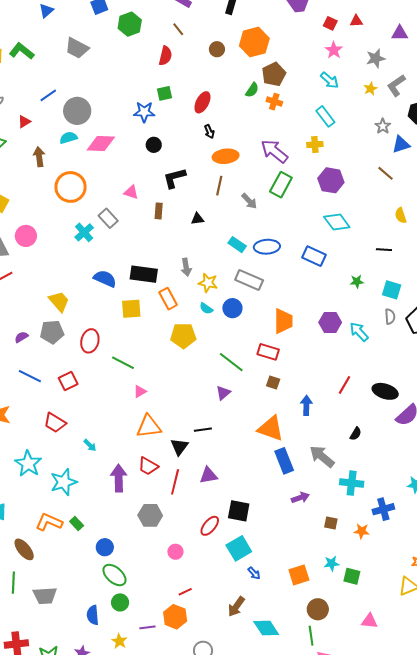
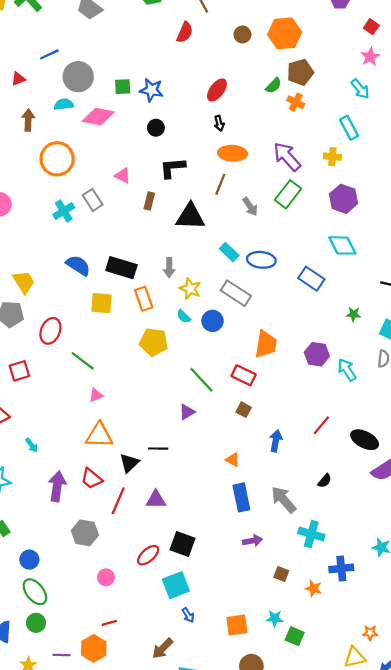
green square: (164, 93) -> (123, 87), moved
black triangle: (197, 219) -> (190, 217), size x2.0
orange triangle: (271, 429) -> (232, 460), size x0.5

